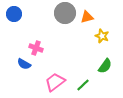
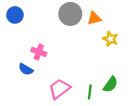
green semicircle: (105, 66) -> (110, 84), moved
green line: (83, 85) -> (90, 92), turned -40

